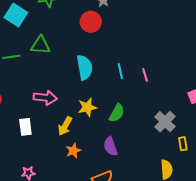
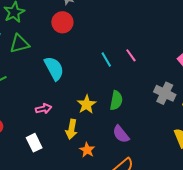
green triangle: (40, 45) -> (19, 44), moved
cyan semicircle: (85, 67) -> (54, 68), moved
pink arrow: (45, 98) -> (44, 109), size x0.7

